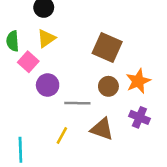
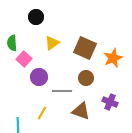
yellow triangle: (46, 38) -> (52, 43), moved
orange star: (138, 81) -> (113, 58), moved
yellow line: (62, 135) -> (42, 113), moved

